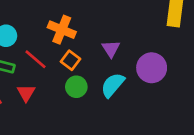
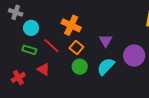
red triangle: (26, 93) -> (44, 69), turned -32

